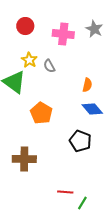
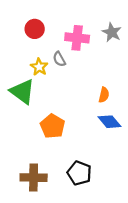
gray semicircle: (49, 66) -> (59, 59), moved
black pentagon: (80, 141) -> (79, 173), moved

